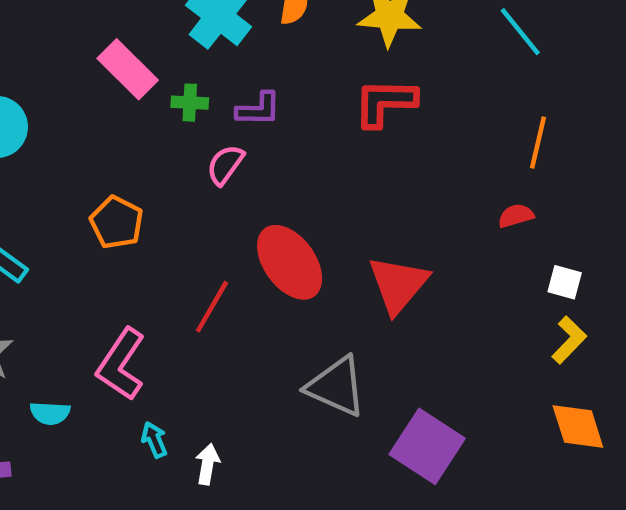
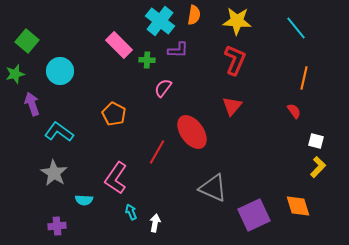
red L-shape: (385, 103) -> (235, 60), turned 112
purple L-shape: (259, 109) -> (178, 50), moved
red semicircle: (516, 216) -> (294, 111), turned 70
red triangle: (398, 284) -> (232, 106), moved, size x0.7
orange diamond: (578, 426) -> (298, 206), moved
purple square: (427, 446) -> (254, 215), turned 32

